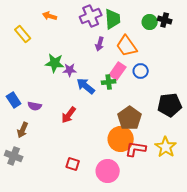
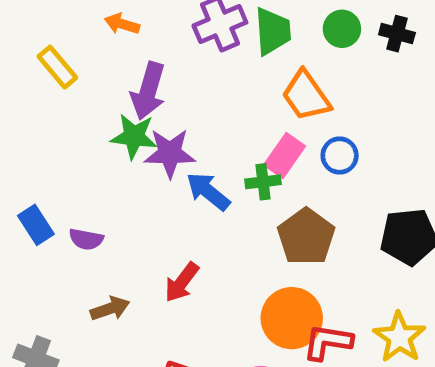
green circle: (150, 22) -> (342, 29), moved
purple arrow: (100, 44) -> (148, 91), moved, size x1.6
purple star: (70, 70) -> (170, 153), size x1.5
red arrow: (69, 115) -> (182, 282), moved
brown pentagon: (130, 118) -> (306, 237), moved
brown arrow: (23, 130) -> (110, 309), moved, turned -133

